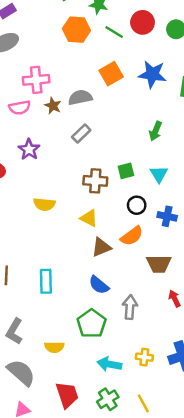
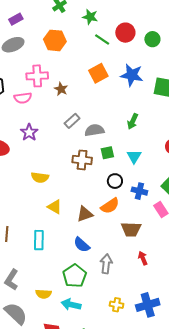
orange hexagon: (76, 30) -> (55, 40), moved
gray semicircle: (80, 97) -> (94, 130), moved
brown star: (53, 106) -> (61, 89), moved
yellow triangle: (89, 218) -> (55, 207), moved
cyan arrow: (109, 364) -> (71, 304), moved

